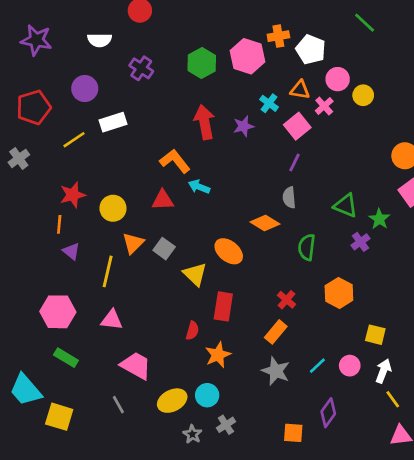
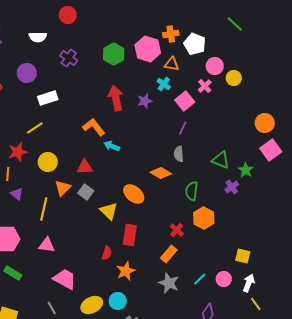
orange triangle: (300, 90) -> (172, 64), moved
yellow line: (74, 140) -> (35, 128), moved
red triangle: (163, 200) -> (85, 167), moved
orange hexagon: (339, 293) -> (204, 218), moved

